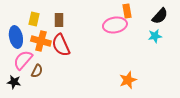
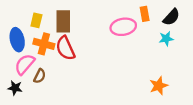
orange rectangle: (127, 11) -> (145, 14), moved
brown rectangle: (59, 20) -> (63, 21), size x1.5
orange star: (128, 80) -> (159, 86), moved

